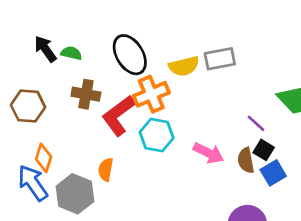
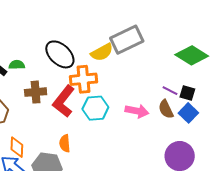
gray rectangle: (220, 59) -> (127, 40), size x1.4
orange cross: (151, 94) -> (83, 79), turned 32
purple line: (256, 123) -> (170, 91), moved
black square: (264, 150) -> (187, 93), moved

